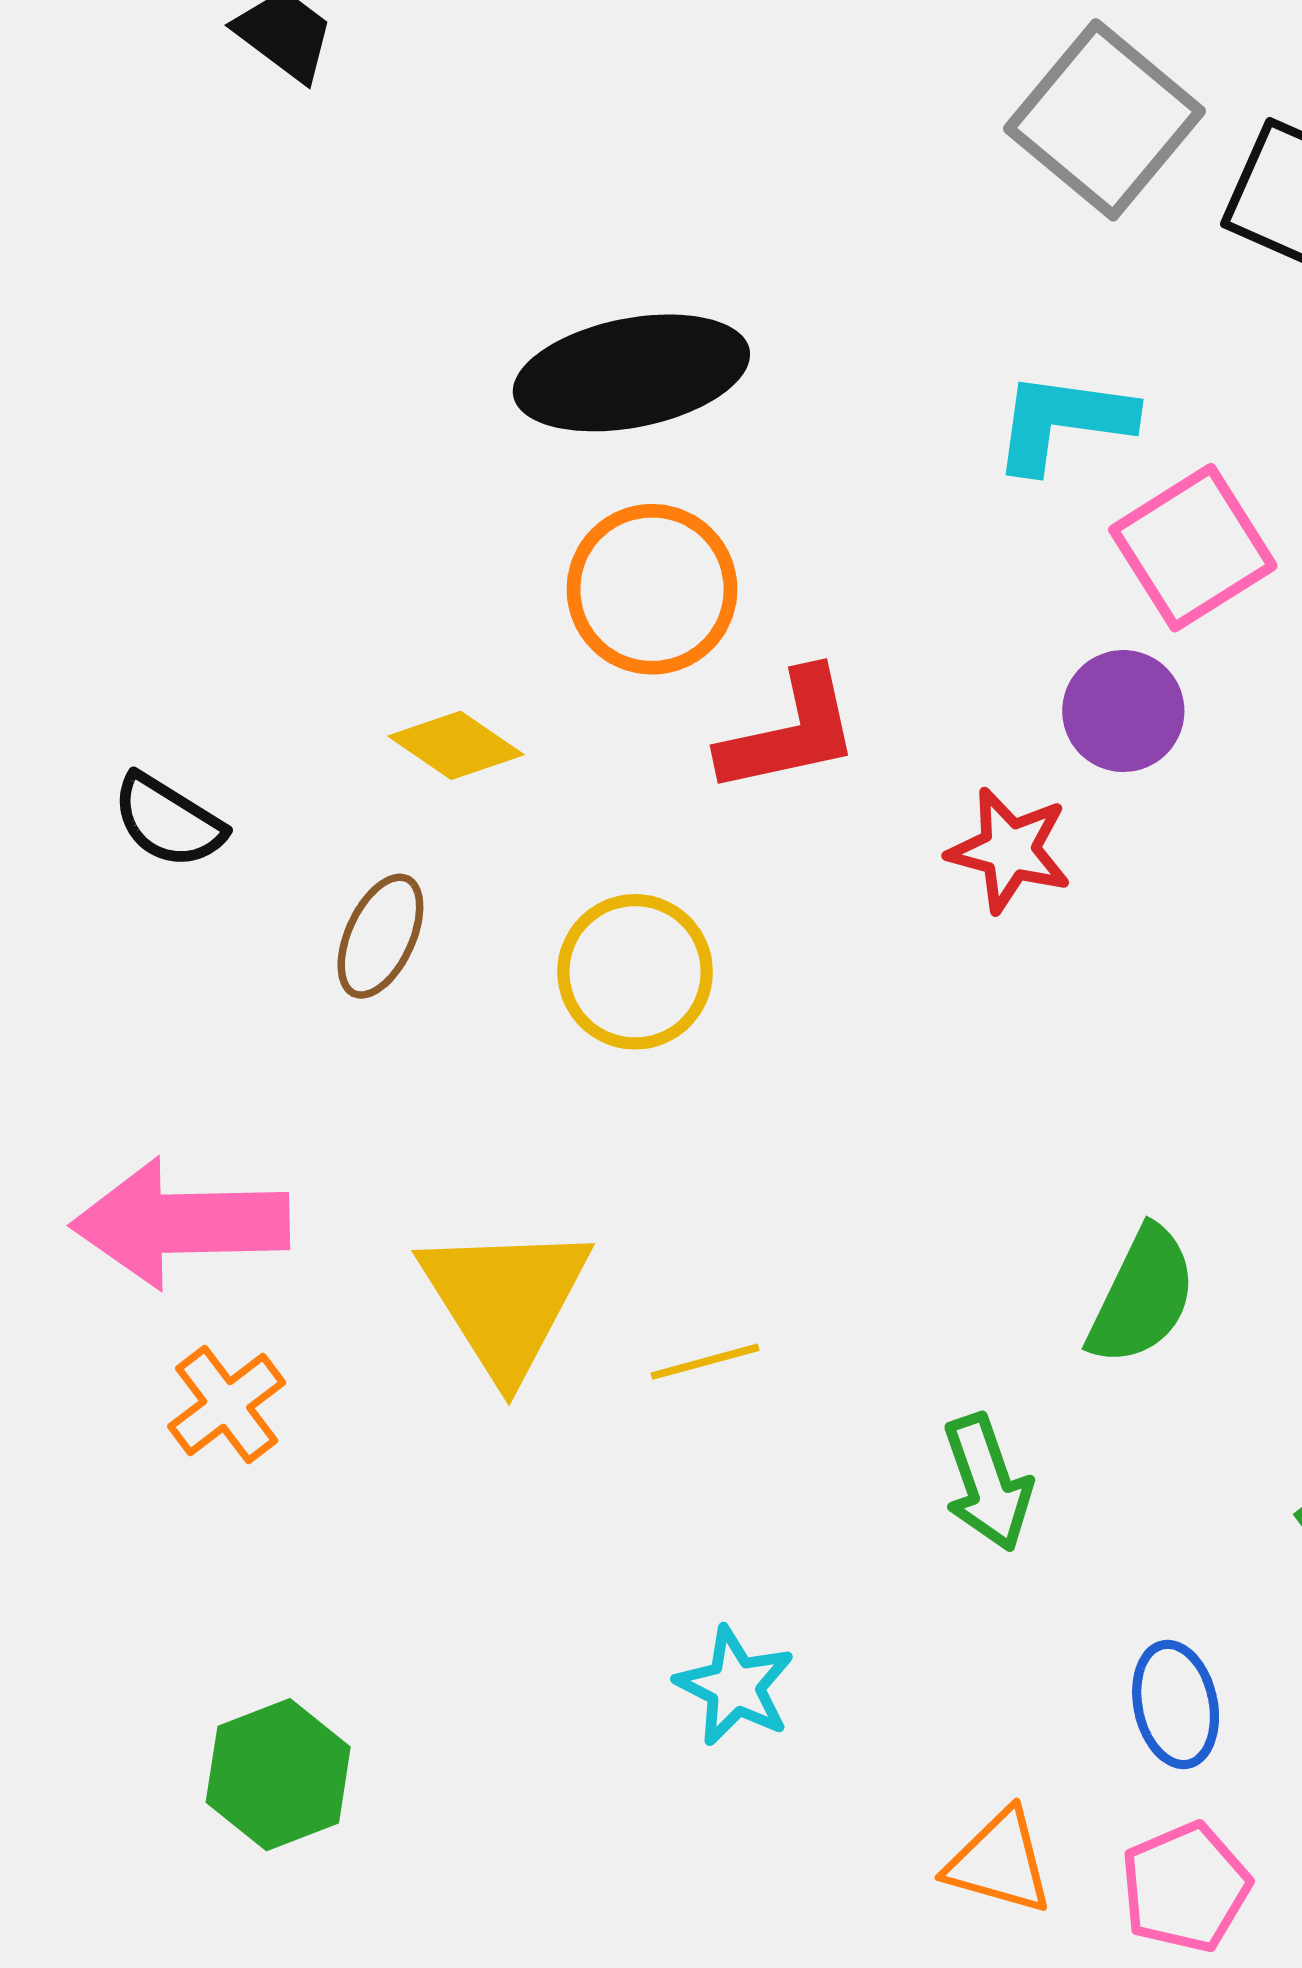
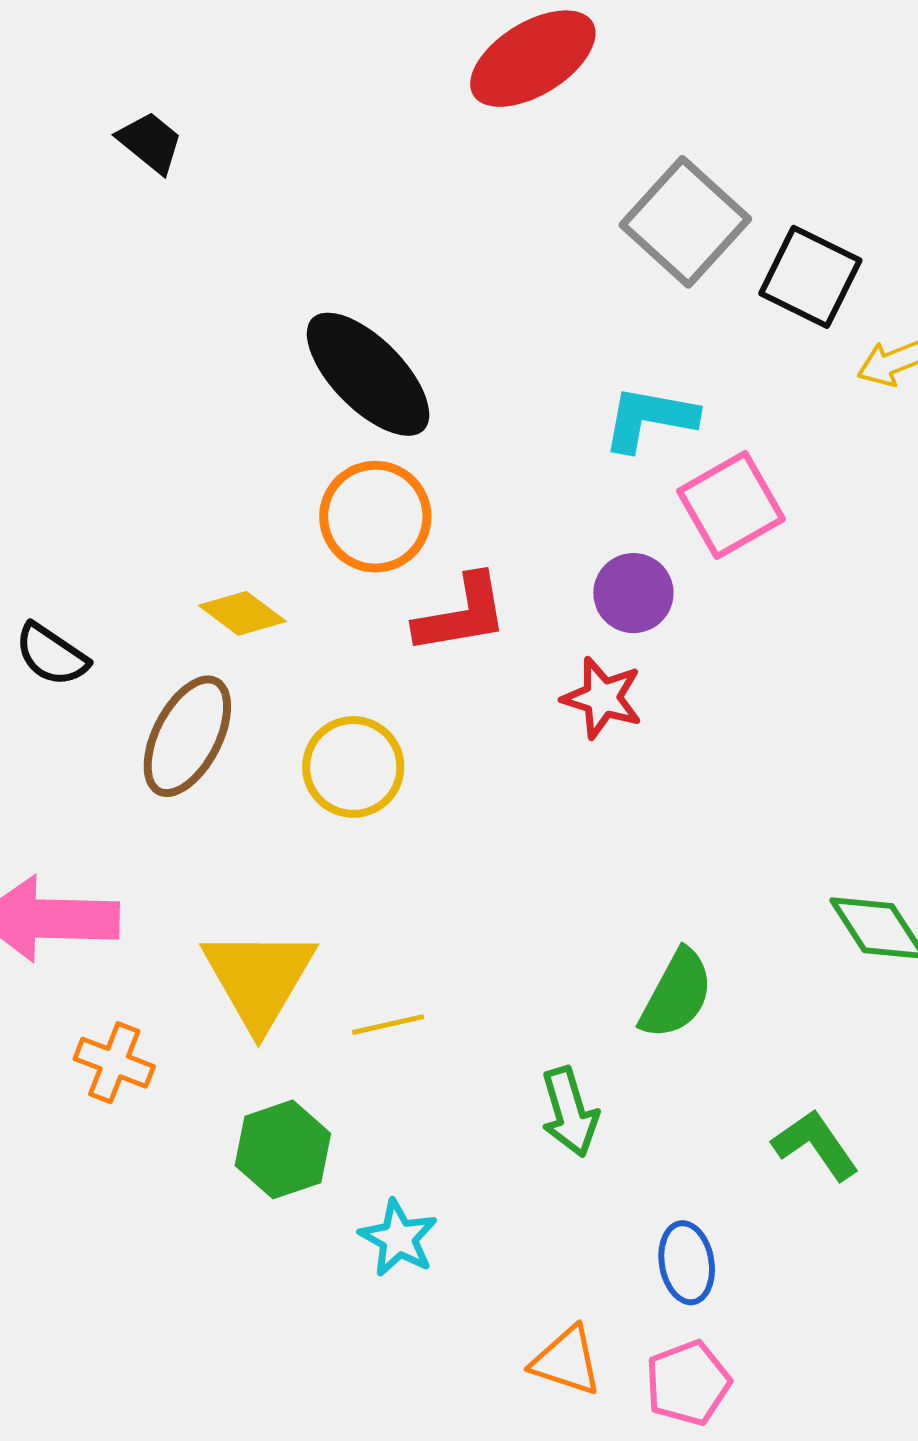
black ellipse: (631, 373) -> (368, 374), turned 54
purple circle: (1123, 711) -> (633, 593), moved
brown ellipse: (380, 936) -> (187, 736), size x1.5
orange cross: (227, 1404) -> (114, 1063), moved, turned -34
green hexagon: (278, 1775) -> (283, 1149), moved

